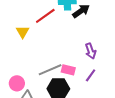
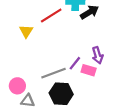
pink rectangle: (68, 70) -> (89, 70), moved
purple line: (91, 75) -> (75, 63), moved

